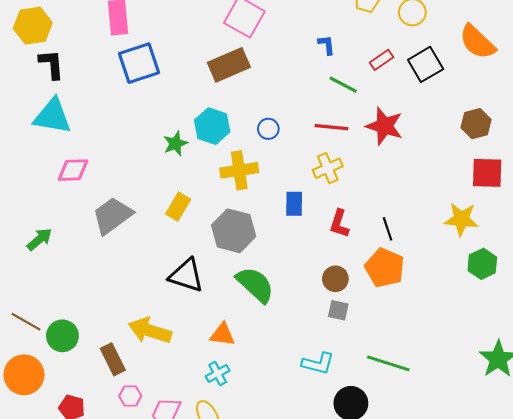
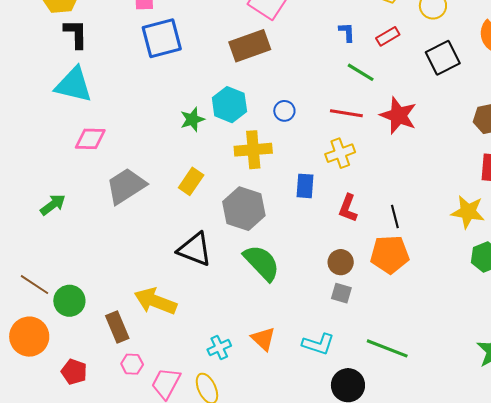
red rectangle: (381, 60) -> (388, 36), moved
orange pentagon: (385, 268) -> (390, 254), turned -30
orange triangle: (222, 334) -> (263, 339), moved, turned 32

